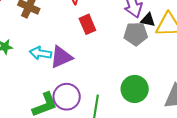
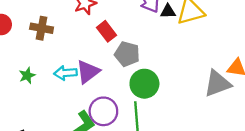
gray pentagon: (136, 34) -> (127, 54), moved, turned 30
green circle: (135, 89) -> (144, 84), moved

